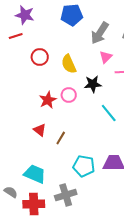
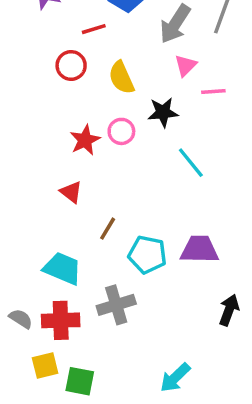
red line: (16, 36) -> (94, 29), moved
brown line: (61, 138) -> (108, 229), moved
gray semicircle: (11, 192) -> (21, 319), moved

